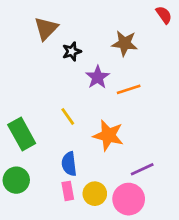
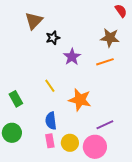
brown star: (125, 43) -> (110, 38), moved
orange line: (129, 89) -> (105, 62), moved
green rectangle: (22, 134) -> (16, 99), size x0.7

